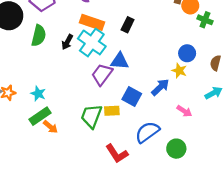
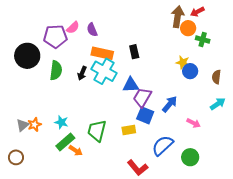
black rectangle: (128, 25) -> (134, 52), turned -32
yellow star: (179, 71) -> (183, 62), moved
purple trapezoid: (102, 74) -> (142, 97), moved
green trapezoid: (91, 116) -> (97, 131), moved

